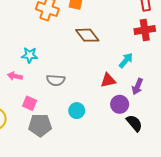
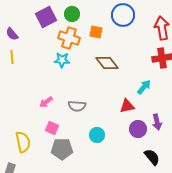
cyan star: (30, 55) -> (62, 60), moved
pink arrow: (15, 76) -> (46, 102), moved, turned -48
purple arrow: (137, 87) -> (157, 122), moved, turned -35
black semicircle: (134, 123) -> (152, 157), moved

